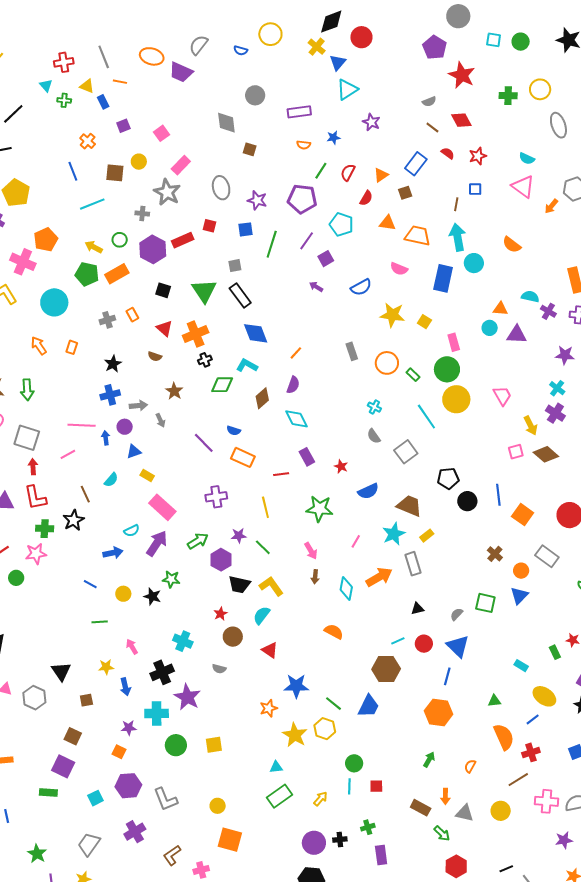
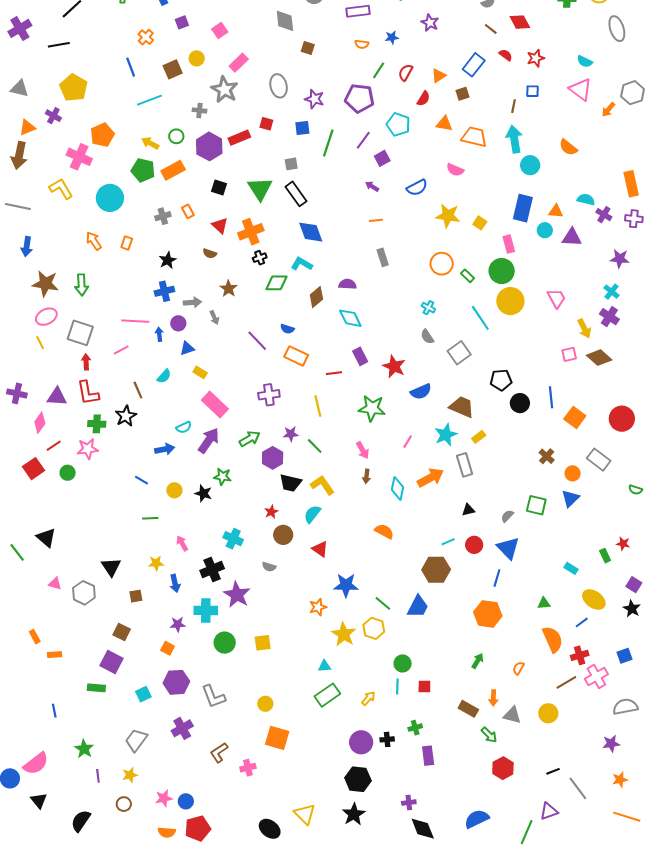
brown square: (115, 173) -> (173, 69), turned -30
blue rectangle: (443, 278) -> (523, 208), moved
gray rectangle: (352, 351) -> (383, 257), moved
orange line: (296, 353) -> (376, 220), moved, turned 40
purple semicircle: (293, 385) -> (348, 284), turned -108
red star: (341, 466) -> (394, 366), size x1.6
pink cross: (547, 801) -> (596, 677), moved, turned -35

